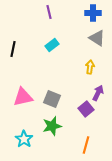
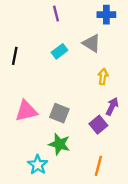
gray triangle: (97, 38) -> (91, 43), moved
green star: (52, 126) -> (59, 144), turned 30
cyan star: (24, 139) -> (38, 165), moved

